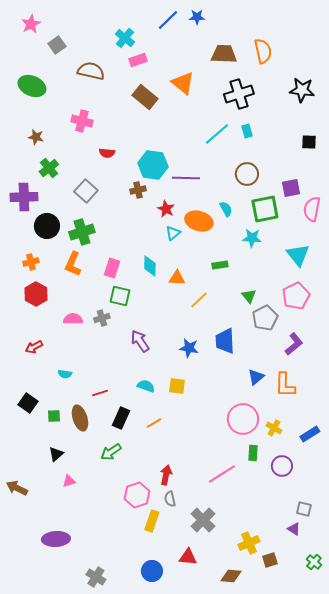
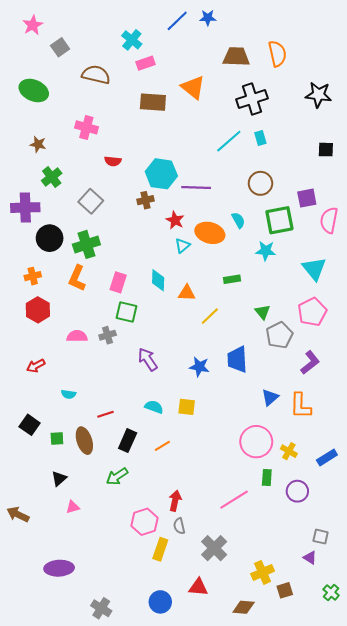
brown rectangle: (145, 97) -> (153, 102), turned -35

